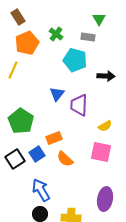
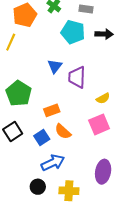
black arrow: (106, 76) -> (104, 34), moved
pink square: (101, 152) -> (99, 124), turned -35
blue square: (37, 154) -> (42, 138), moved
blue arrow: (41, 190) -> (53, 163), moved, turned 95

